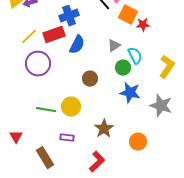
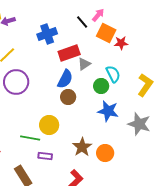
red rectangle: (54, 35) -> (69, 53), moved
blue semicircle: (77, 45) -> (65, 79), moved
gray triangle: (114, 46) -> (84, 64), moved
green line: (46, 110) -> (30, 138), moved
orange circle: (138, 142) -> (105, 153), moved

